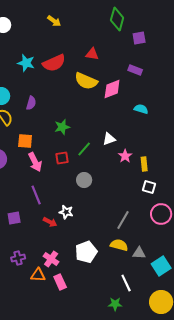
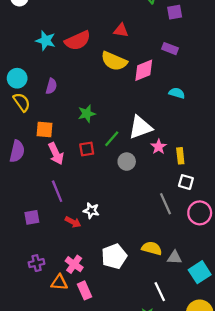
white triangle: (109, 139) -> (140, 127), size x1.6
gray circle: (84, 180) -> (127, 162), moved
gray line: (123, 220) -> (165, 204), moved, turned -54

